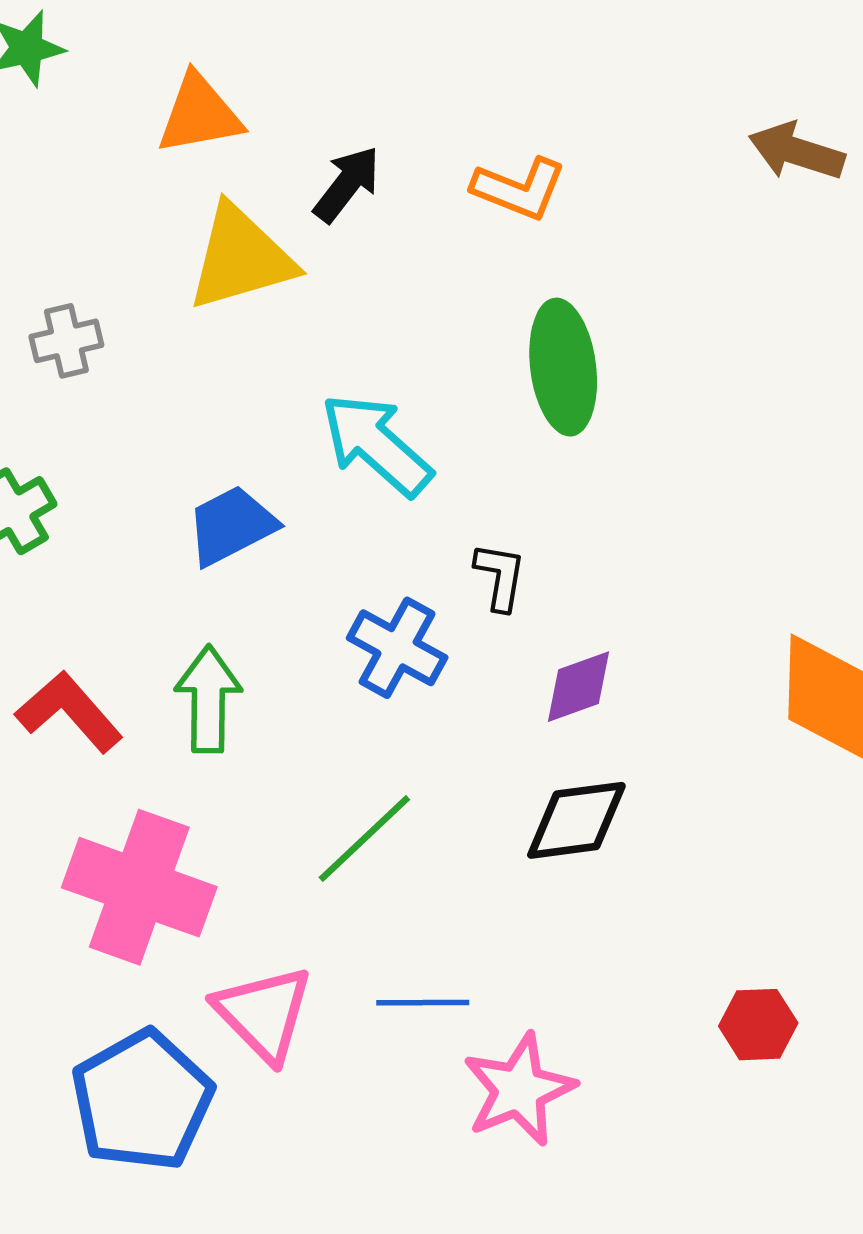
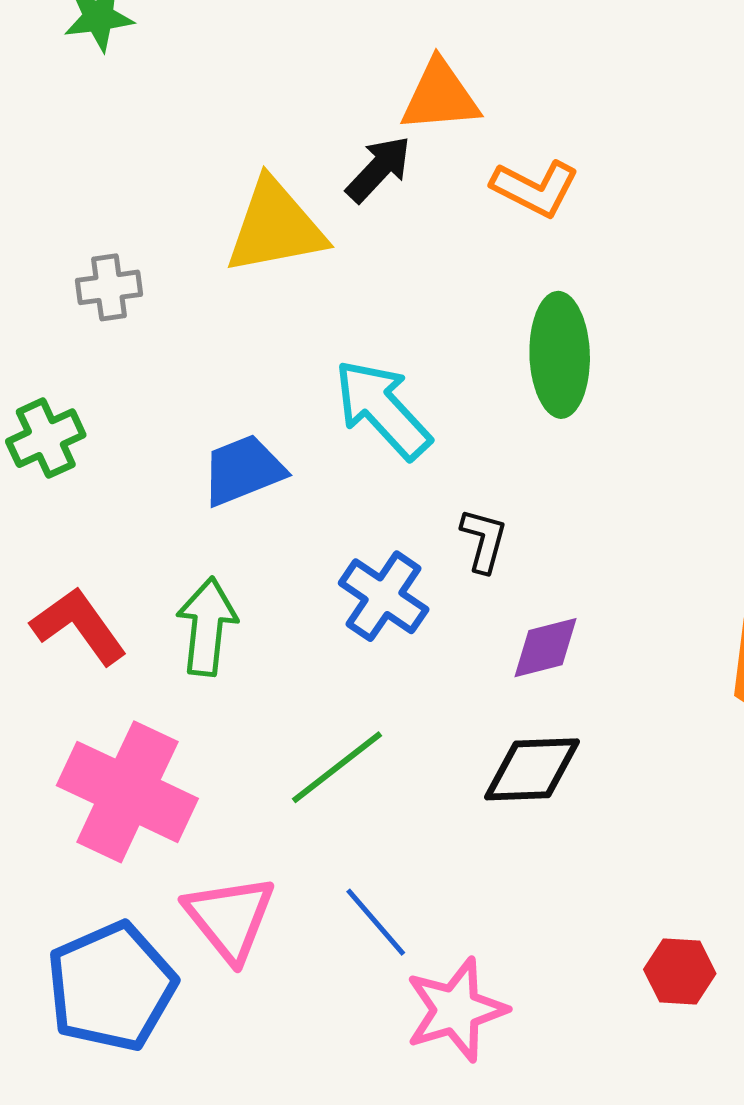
orange triangle: (199, 114) -> (440, 96), moved
blue line: (423, 1003) -> (376, 922), turned 44

